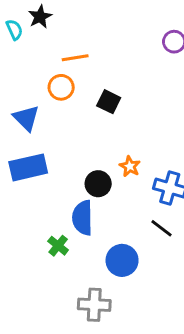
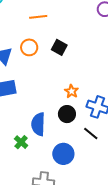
orange circle: (61, 87) -> (29, 47), moved
black circle: (98, 184) -> (67, 114), moved

